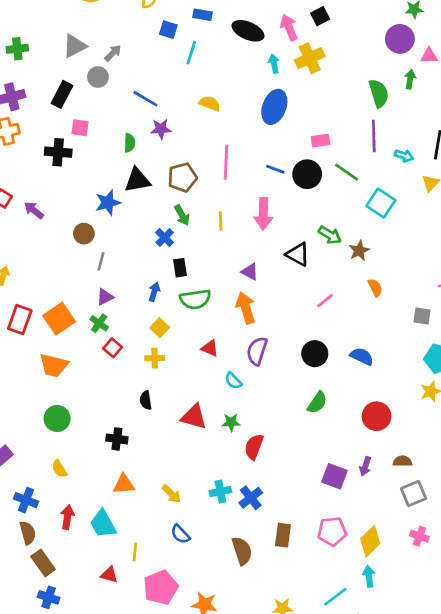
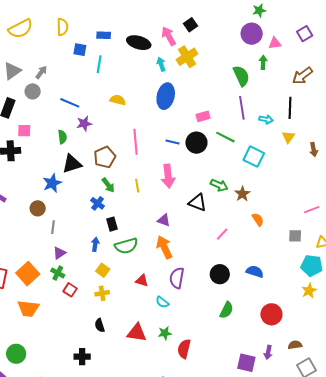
green circle: (57, 418) -> (16, 354), moved

